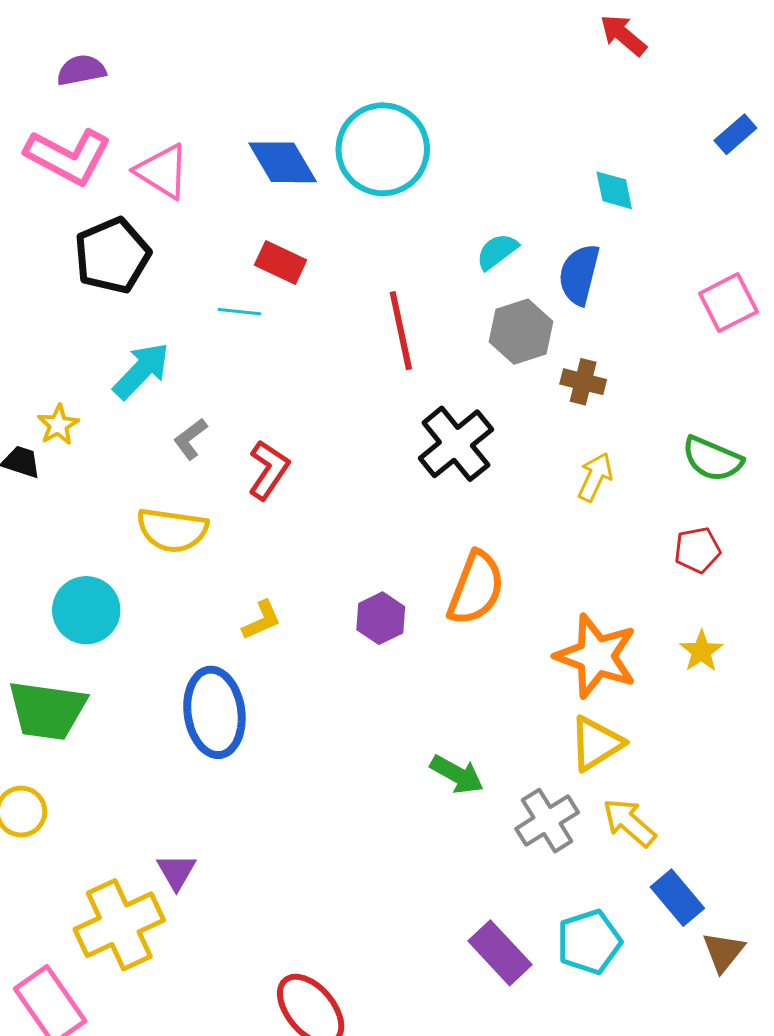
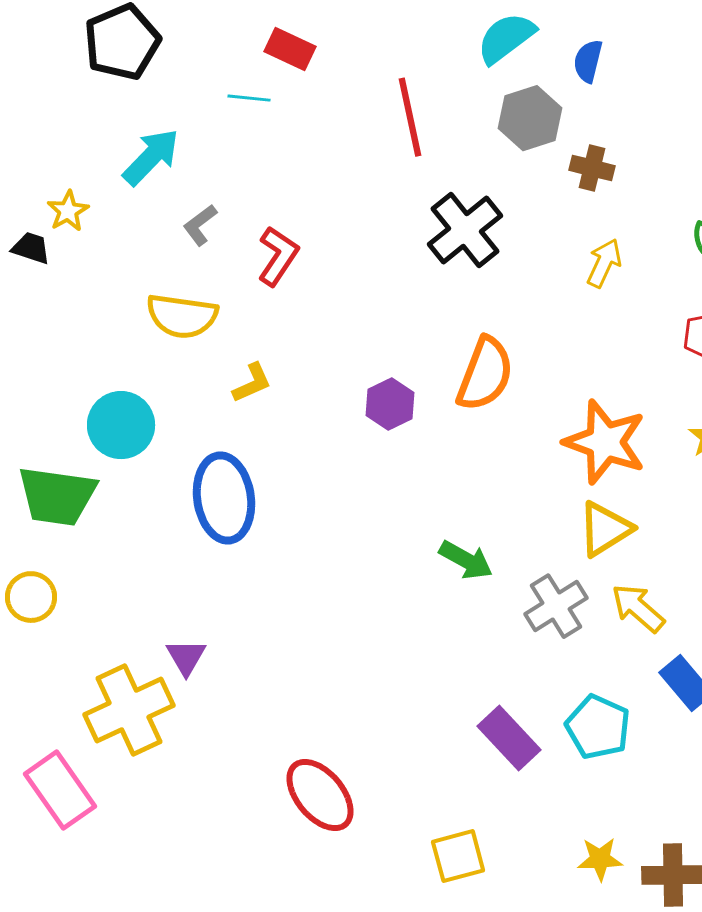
cyan semicircle: (497, 251) -> (506, 38), size x1.4
blue semicircle: (579, 275) -> (588, 61), size x0.7
cyan circle: (86, 610) -> (121, 425), moved
yellow L-shape: (262, 620) -> (252, 383), moved
cyan pentagon: (589, 942) -> (598, 727), turned -30

